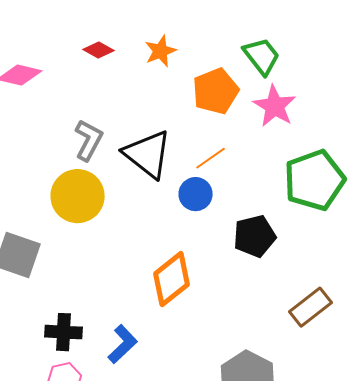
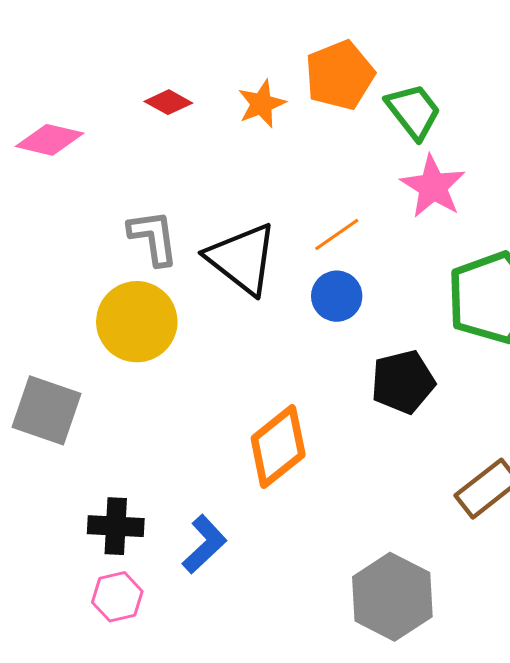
orange pentagon: (216, 91) -> (340, 75), moved
gray L-shape: (89, 140) -> (153, 238), turned -36
orange line: (211, 158) -> (337, 234), moved
blue circle: (196, 194) -> (337, 296), moved

